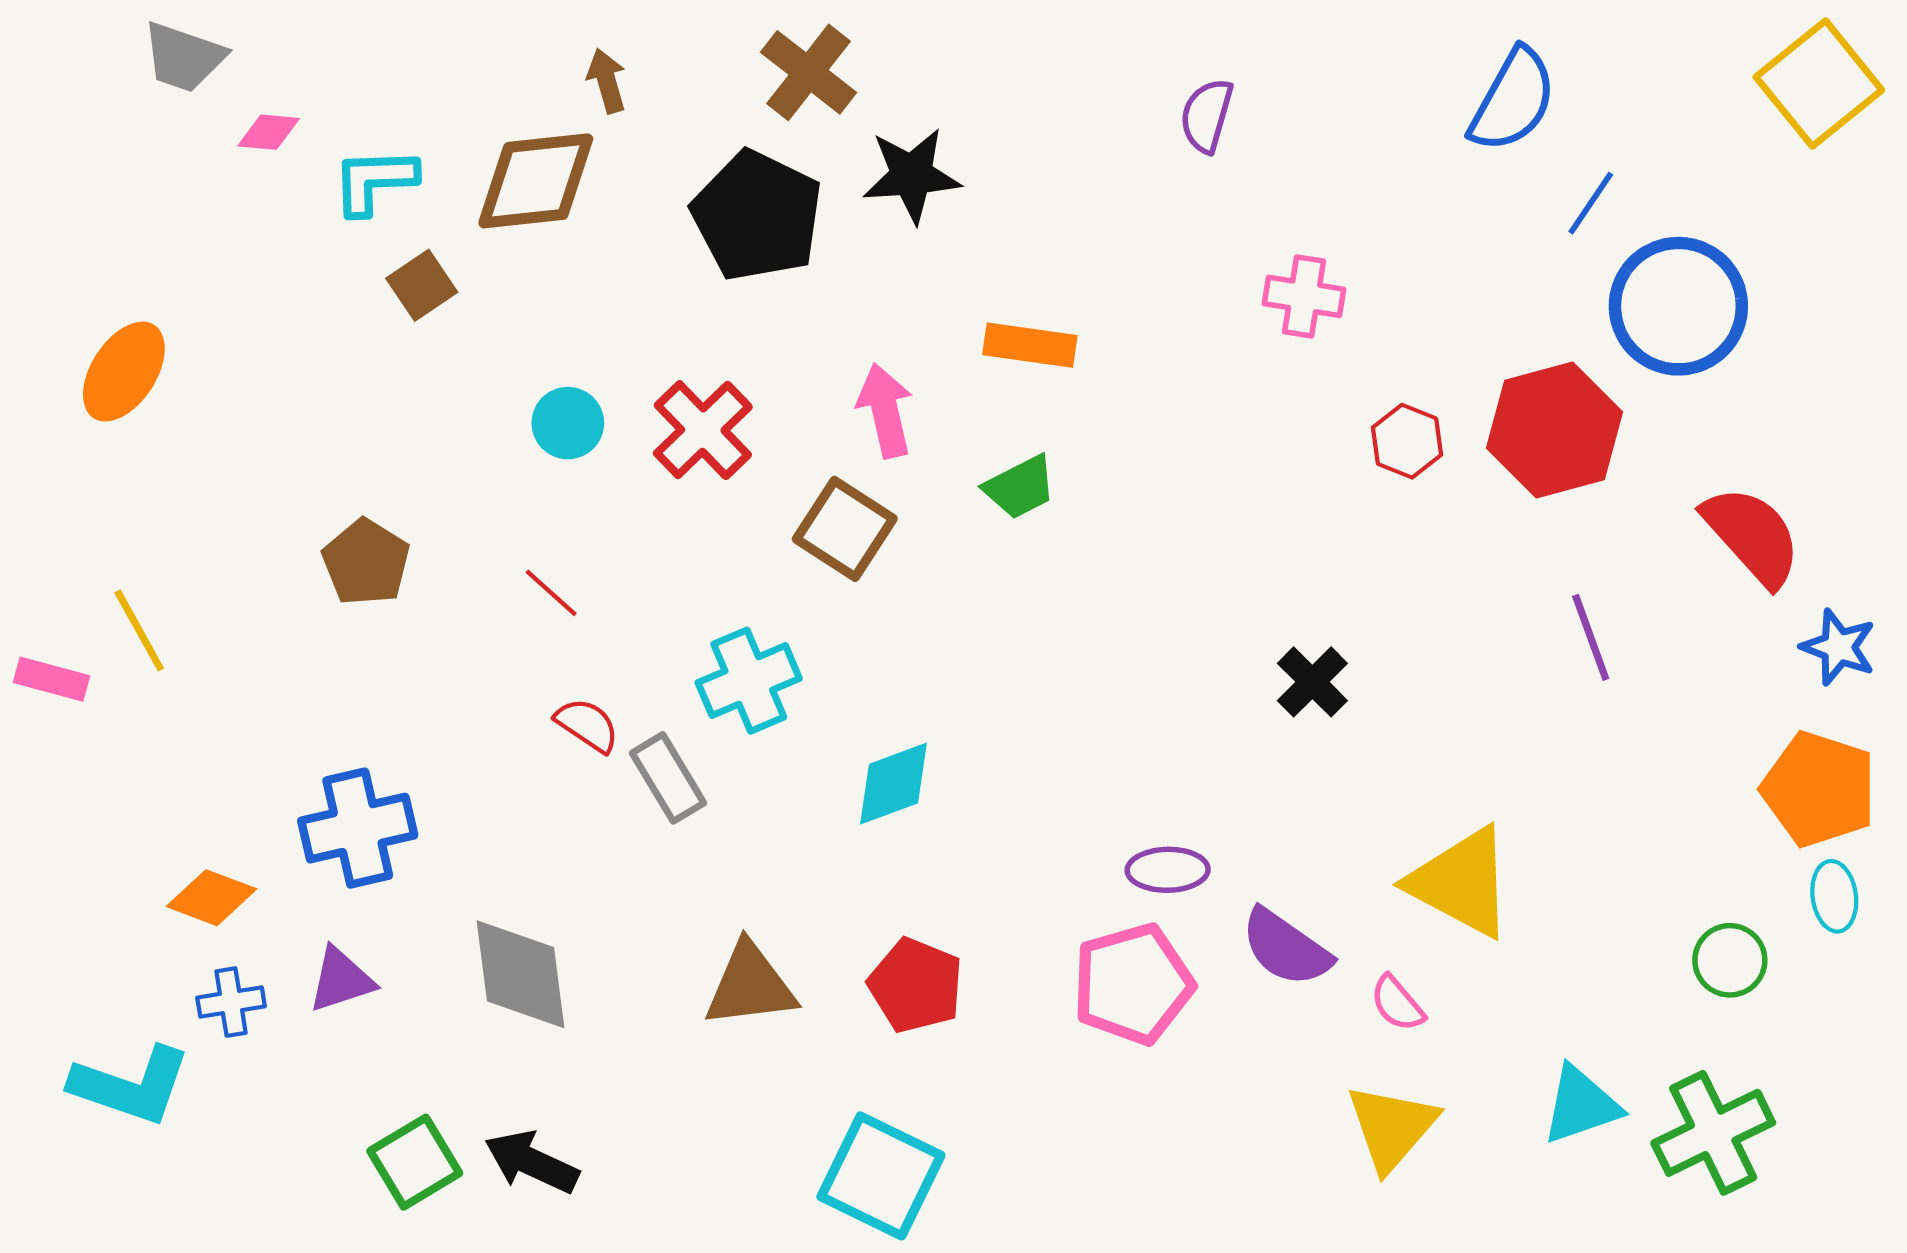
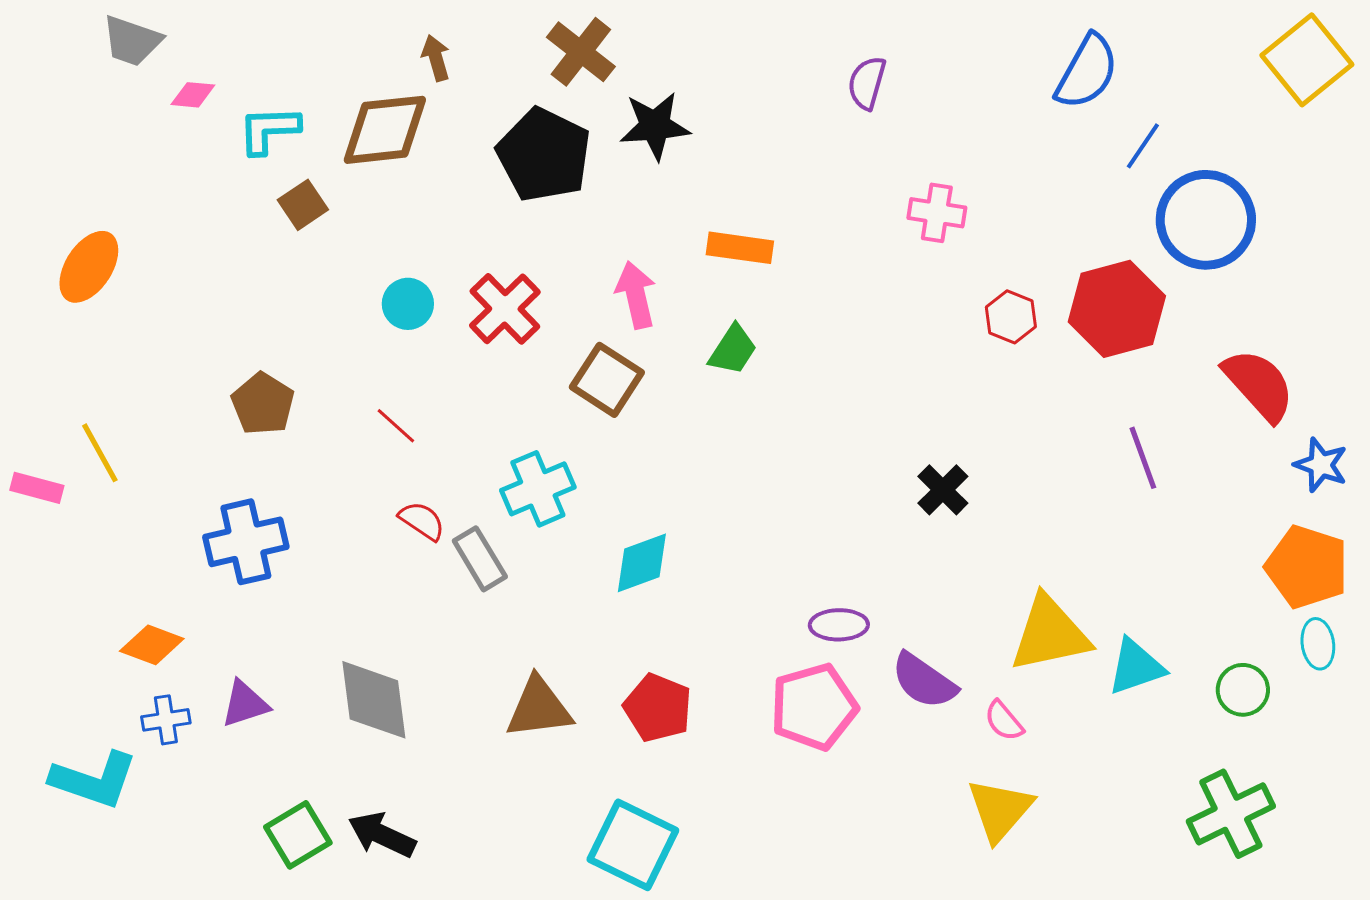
green trapezoid: (1020, 487) -> (733, 350), turned -30
blue cross: (358, 828) -> (246, 542), moved
yellow triangle: (1461, 882) -> (1050, 634), turned -40
cyan triangle: (1581, 1105) -> (1136, 667), moved

